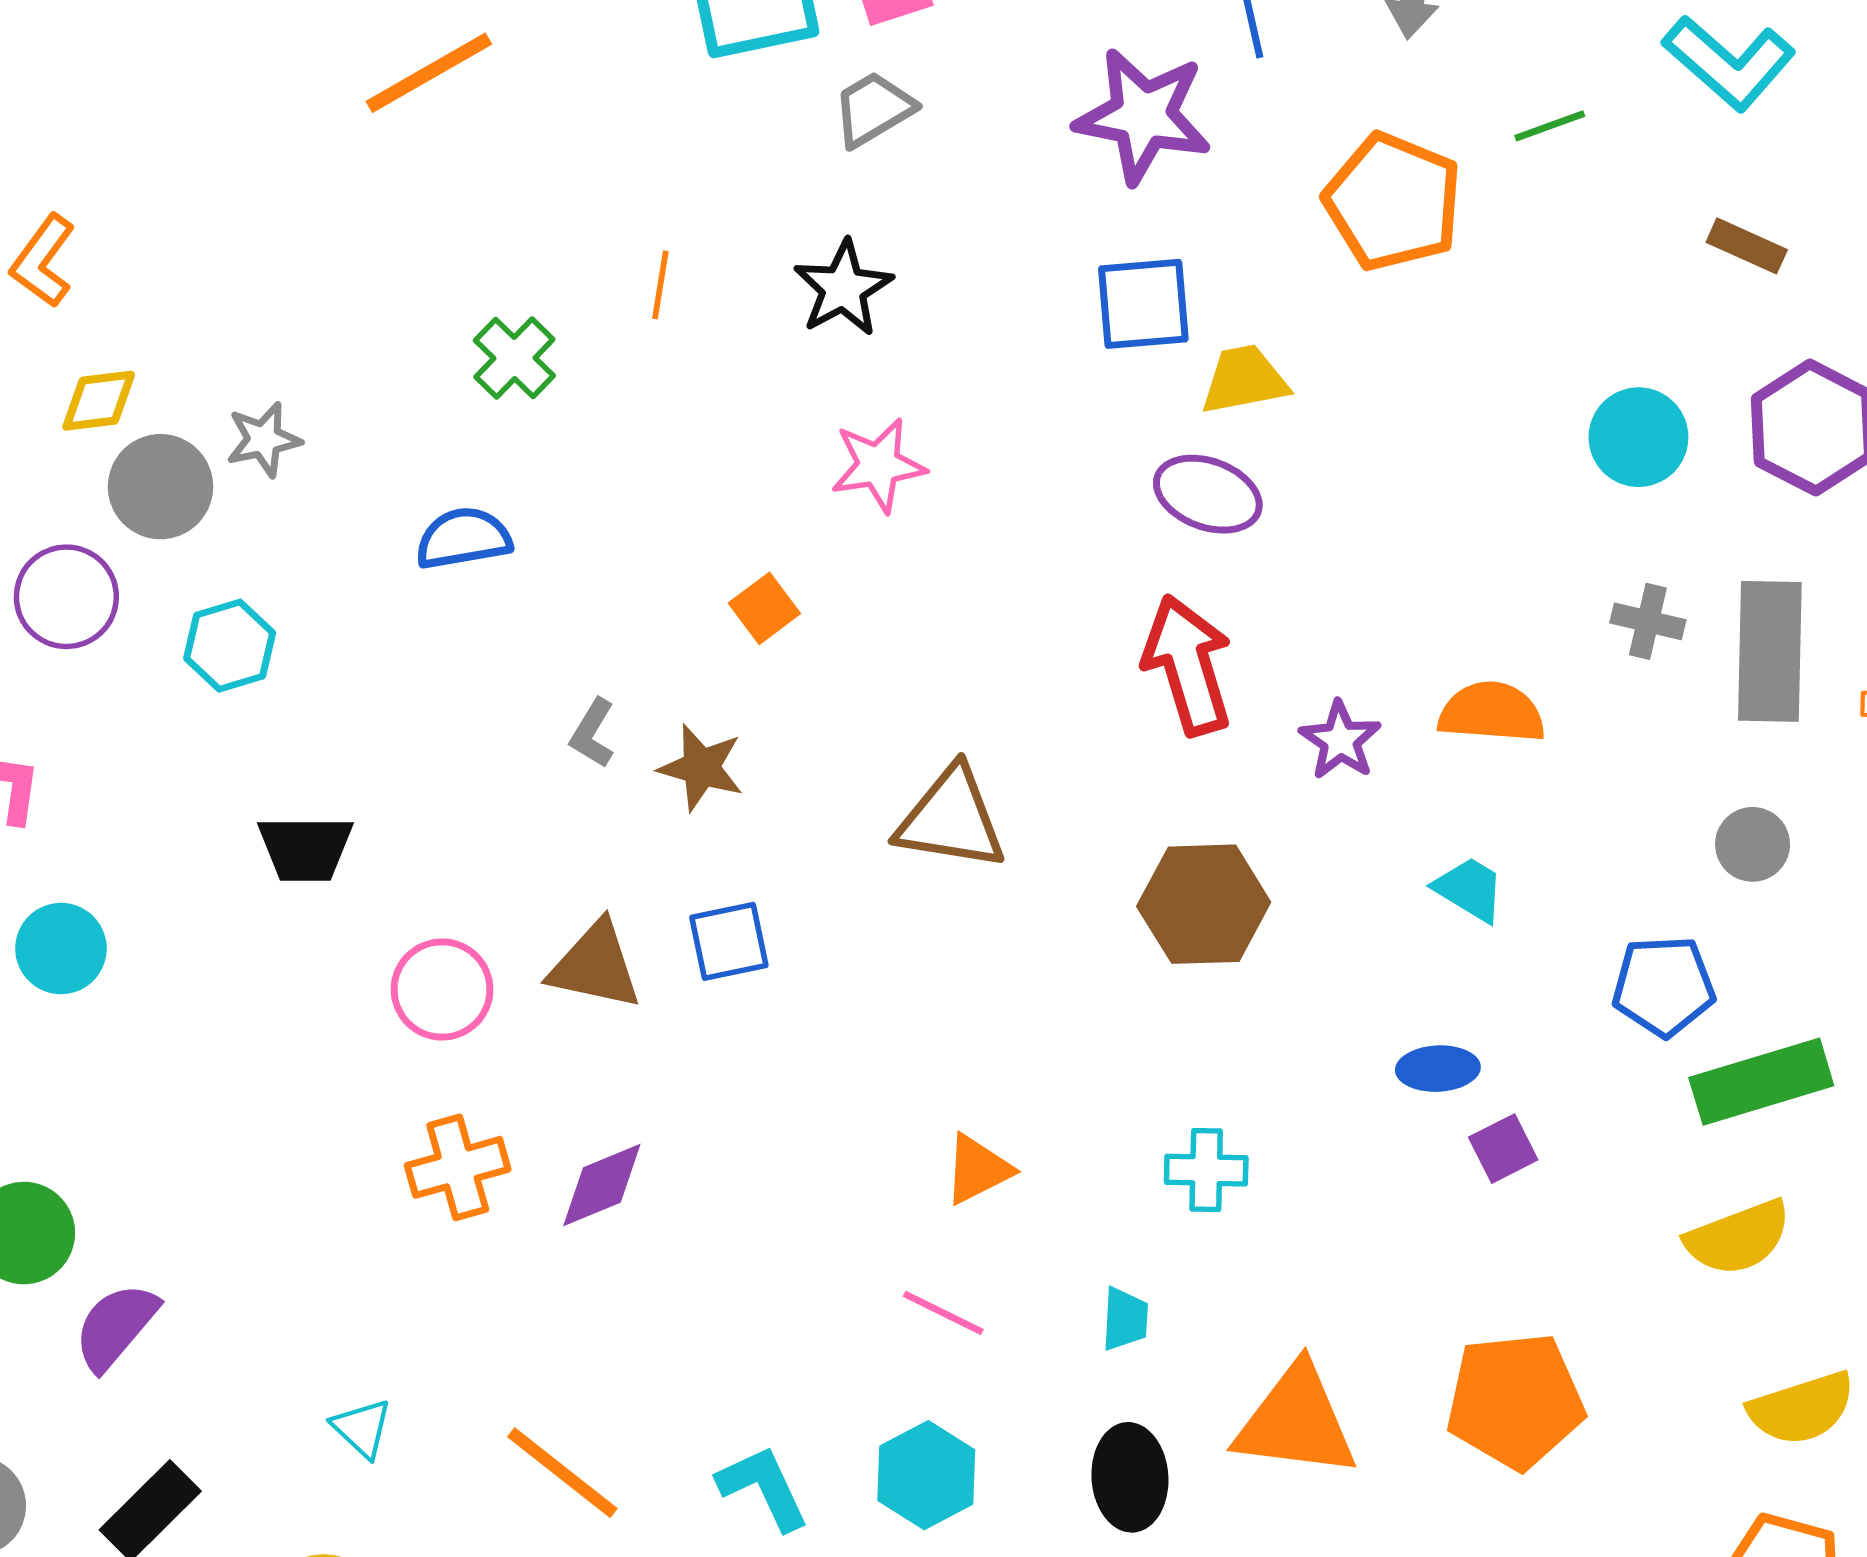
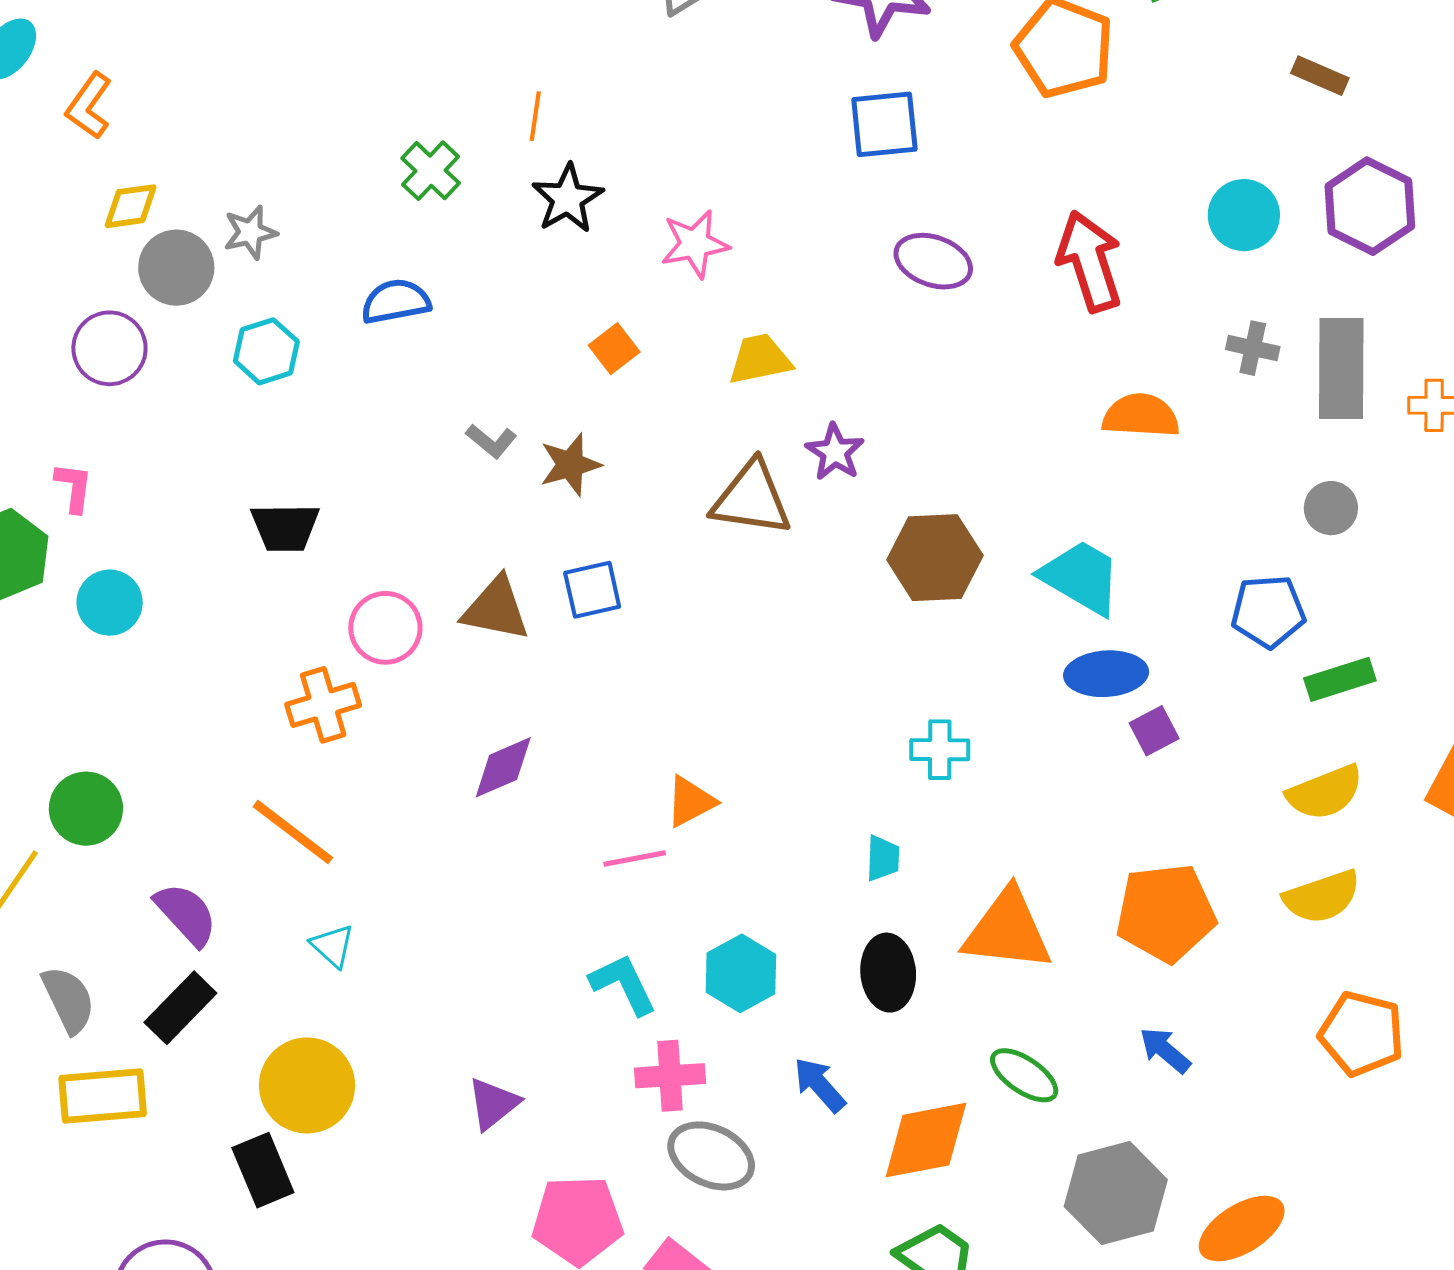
black star: (843, 288) -> (568, 199), moved
yellow trapezoid: (1244, 380) -> (760, 359), moved
cyan hexagon: (230, 646) -> (266, 351), moved
red arrow: (1188, 665) -> (1090, 261), moved
gray L-shape: (593, 733) -> (491, 441), turned -81
purple star: (1340, 740) -> (835, 452), moved
brown star: (701, 768) -> (570, 465), turned -30
cyan trapezoid: (1469, 889) -> (1081, 577), moved, size x1.6
blue ellipse: (1438, 1069) -> (1106, 674), size x1.4
green rectangle: (1761, 1082) -> (1340, 679), size x0.7
orange cross: (458, 1167) -> (323, 705), moved
orange triangle: (978, 1169) -> (690, 802), moved
pink line: (943, 1313) -> (635, 859), moved, turned -36
purple semicircle: (116, 1327) -> (186, 914), moved, turned 98
yellow semicircle: (1802, 1408) -> (1322, 897), moved
orange line: (562, 1473) -> (293, 832), moved

